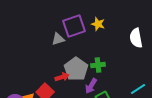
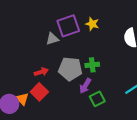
gray pentagon: (76, 69) -> (70, 69), turned -30
red arrow: (62, 77) -> (41, 72), moved

